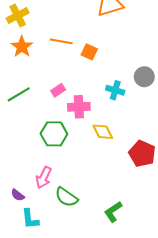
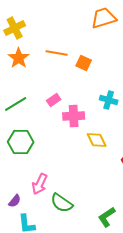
green hexagon: (54, 134) -> (21, 142), moved
purple semicircle: (18, 195) -> (15, 201), turned -88

